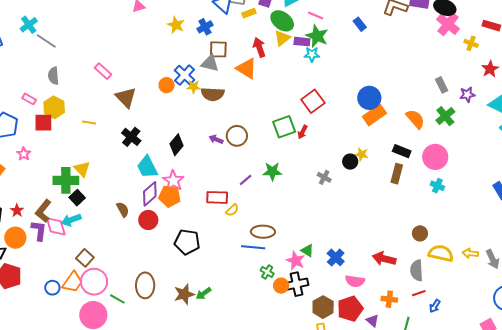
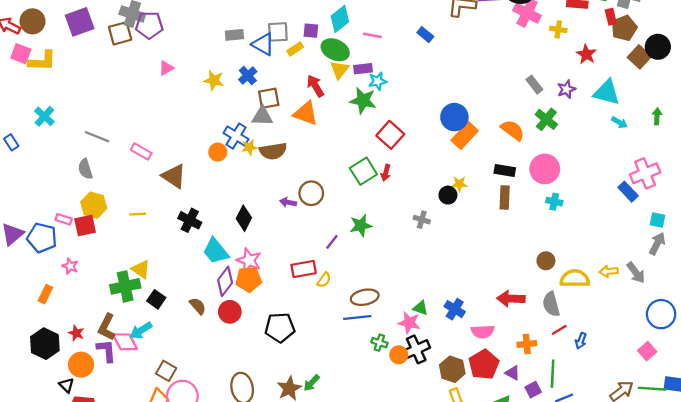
green star: (317, 36) -> (363, 101), moved
gray line: (46, 41) -> (97, 137), moved
pink rectangle: (29, 99) -> (64, 219), moved
black square: (77, 198) -> (156, 299), moved

